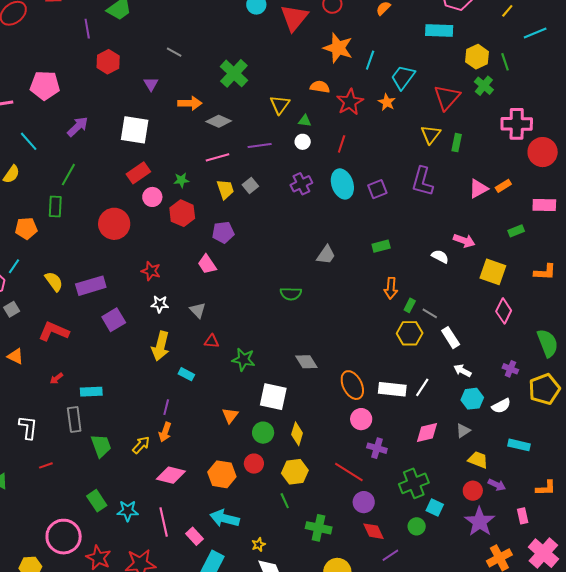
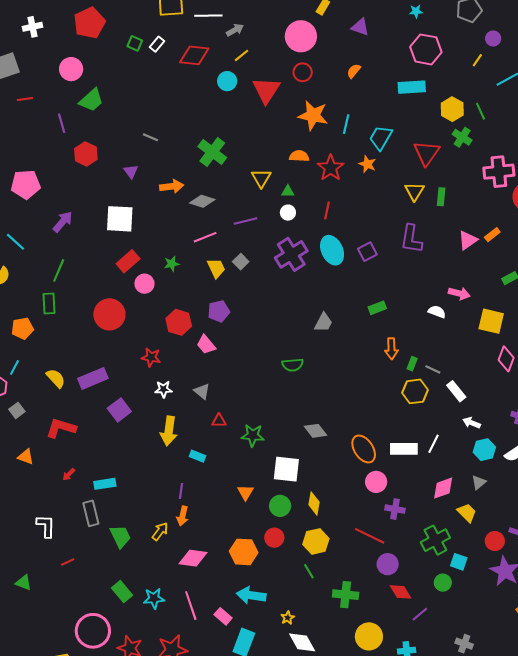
purple cross: (301, 184) -> (291, 254), size x1.5
red hexagon: (182, 213) -> (179, 322), moved
yellow trapezoid: (478, 460) -> (467, 513), moved, turned 30

